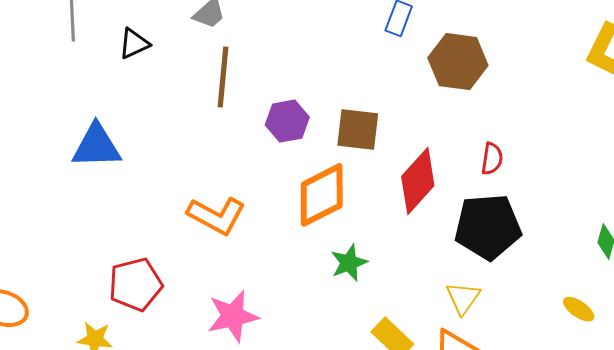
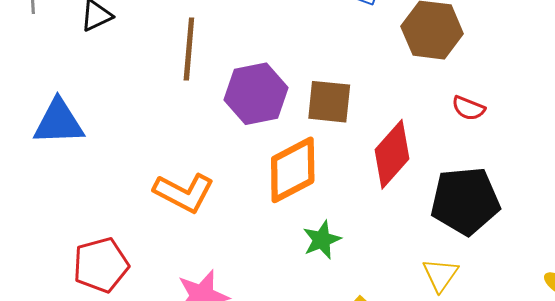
purple hexagon: (287, 121) -> (256, 94), size x1.4
red semicircle: (492, 159) -> (468, 108), moved, turned 104

